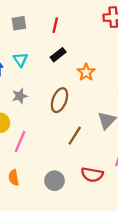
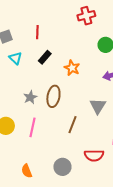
cyan triangle: (20, 60) -> (16, 58), moved
gray star: (20, 96) -> (30, 97), moved
pink line: (20, 141) -> (32, 127), moved

